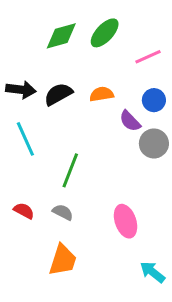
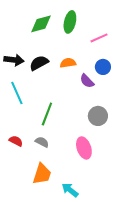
green ellipse: (105, 33) -> (70, 22), turned -30
gray circle: (154, 143) -> (98, 116), moved
cyan arrow: (152, 272) -> (70, 190), moved

